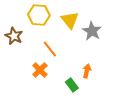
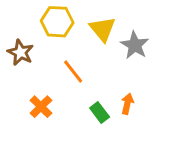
orange cross: (40, 70) -> (41, 107), moved
green rectangle: (72, 85) -> (100, 112), moved

